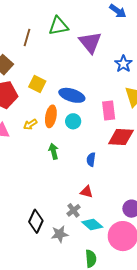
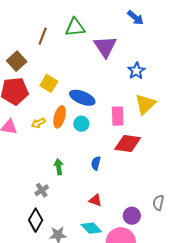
green arrow: (54, 151) -> (59, 167), moved
red triangle: (87, 192) -> (95, 200), moved
gray cross: (73, 210) -> (42, 190), moved

